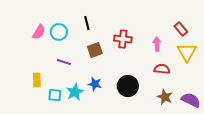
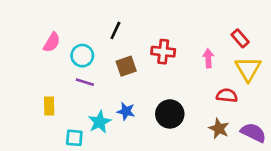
black line: (87, 23) -> (115, 30), turned 40
cyan circle: (59, 32) -> (82, 56), moved
red semicircle: (162, 69) -> (227, 95), moved
cyan square: (55, 95) -> (74, 138), moved

